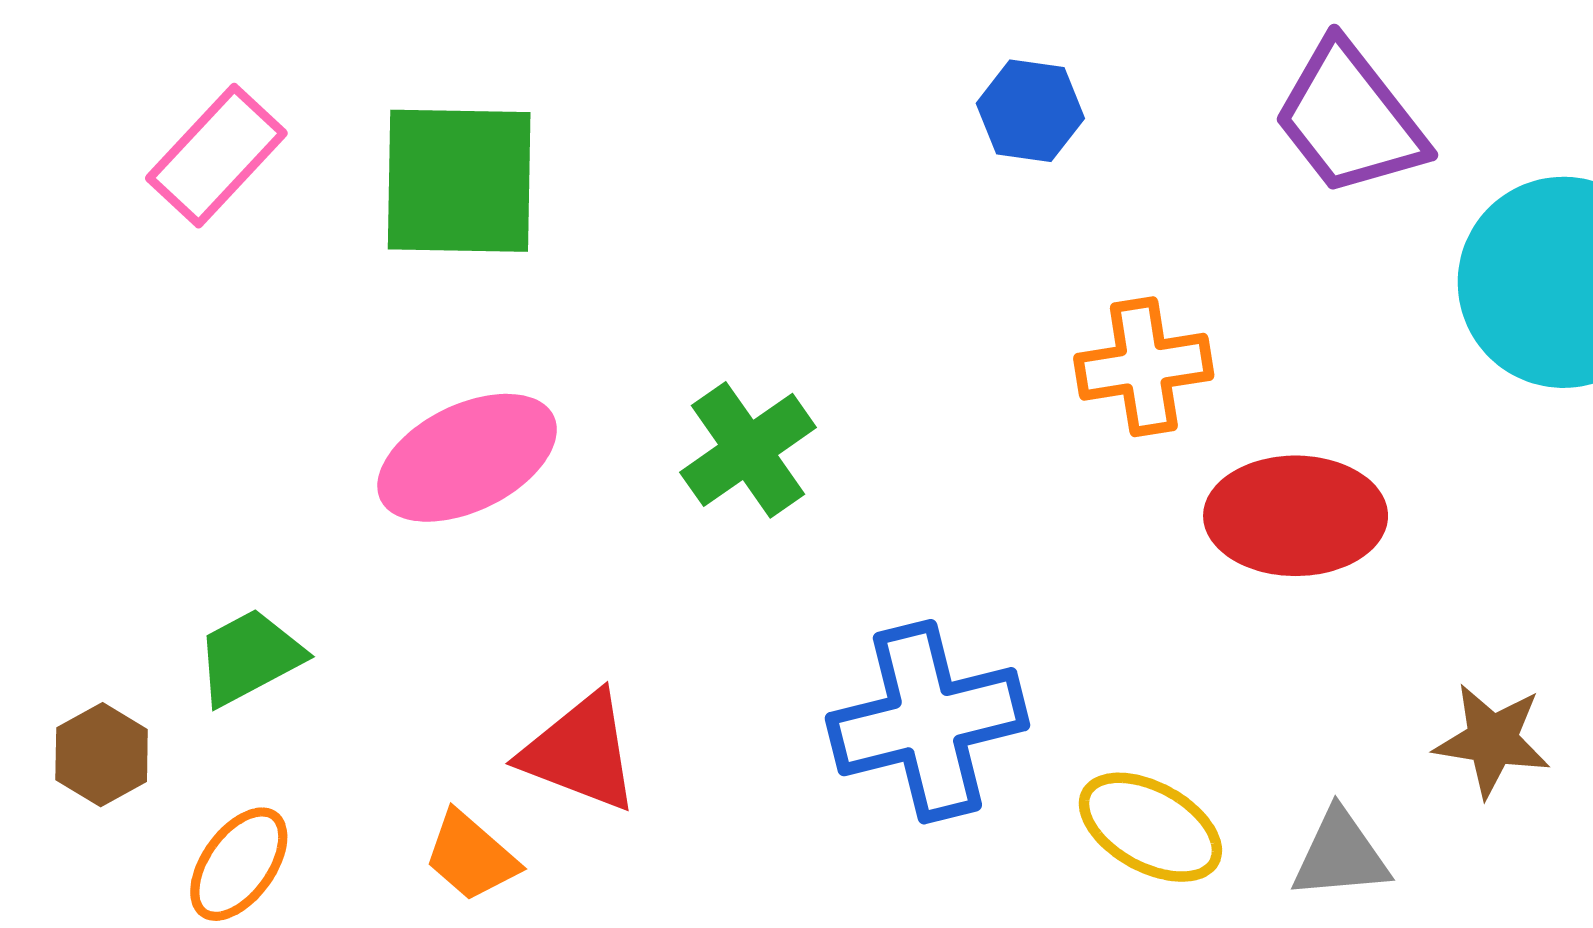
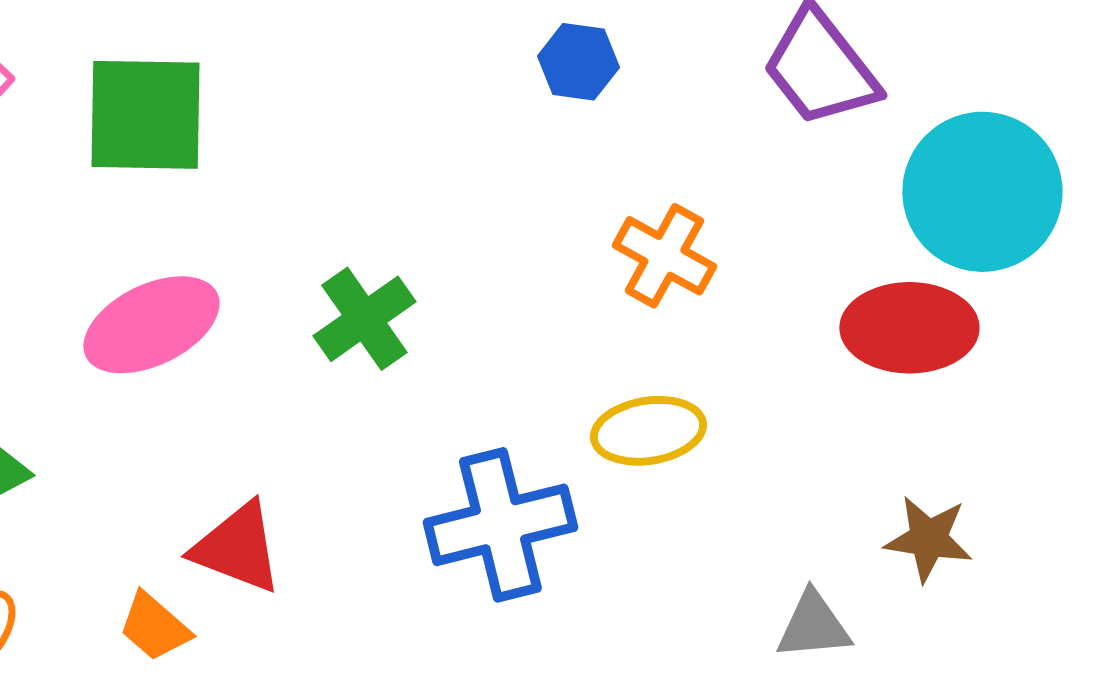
orange cross: (1144, 367) -> (664, 256), turned 38
red ellipse: (1296, 516) -> (909, 328), moved
yellow ellipse: (1150, 827) -> (648, 431), moved, turned -38

